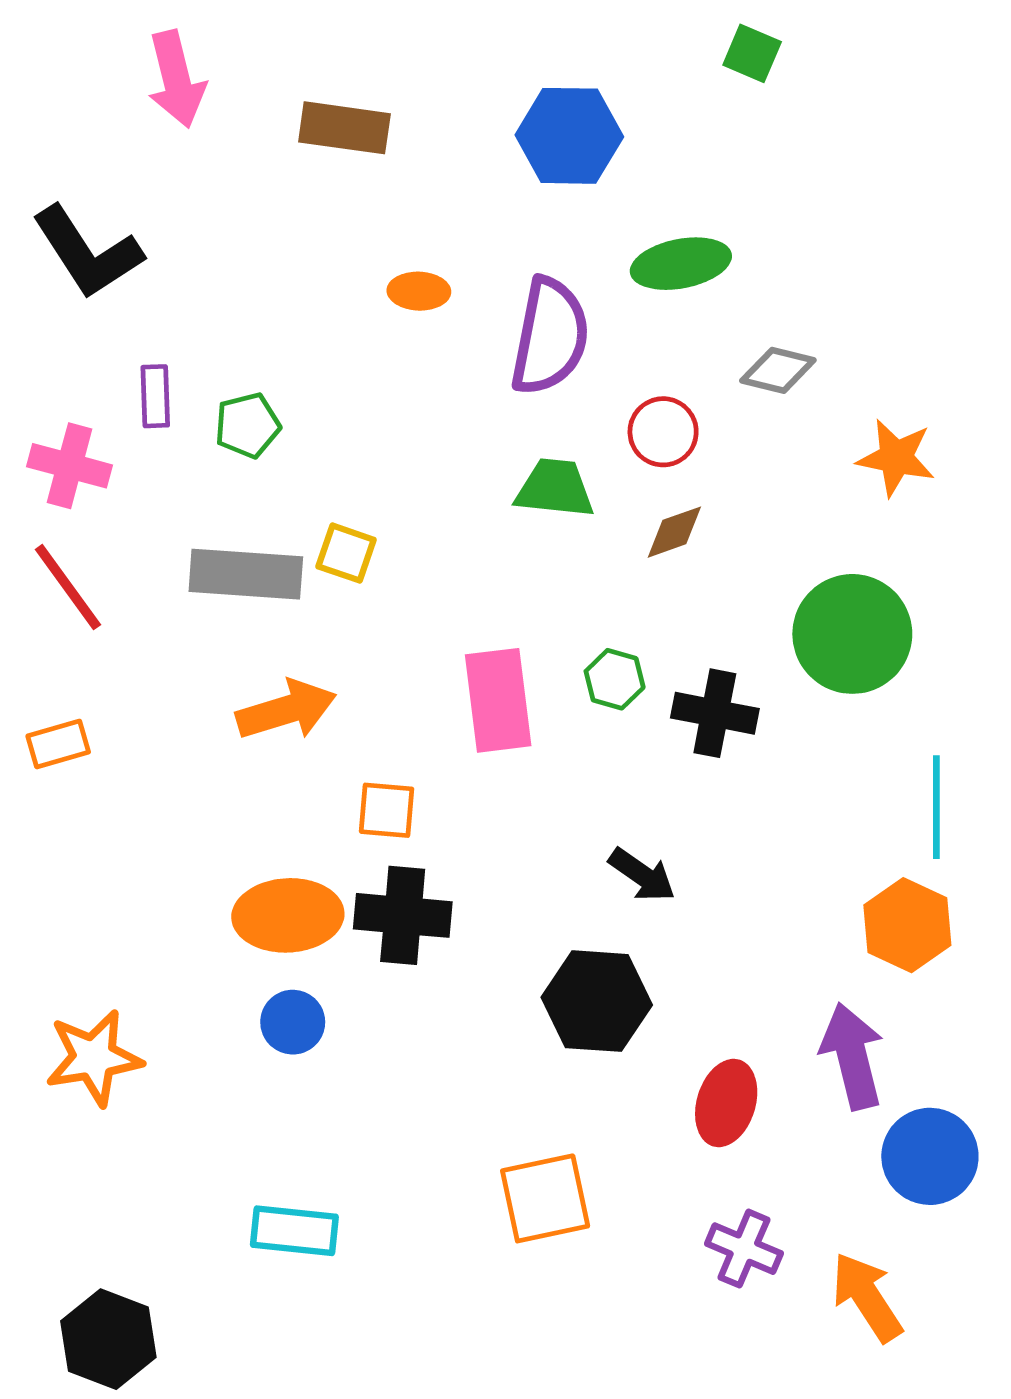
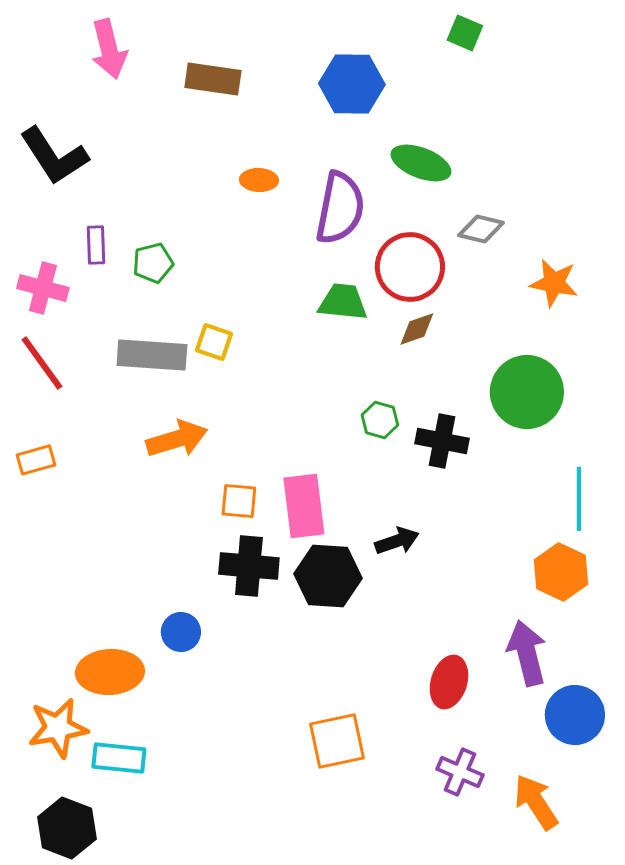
green ellipse: (681, 264) -> (421, 163), turned 32
red circle: (663, 432) -> (410, 267), size x1.6
pink rectangle: (498, 700) -> (304, 506), moved
black arrow: (642, 875) -> (397, 541), turned -54
orange ellipse: (288, 915) -> (110, 672), moved
black hexagon: (597, 1001) -> (328, 576), moved
orange star: (94, 1058) -> (58, 728), moved
cyan rectangle: (294, 1231) -> (119, 758), moved

